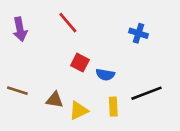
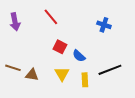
blue semicircle: (105, 75) -> (79, 56), turned 32
brown triangle: (55, 100) -> (32, 75), moved
yellow triangle: (79, 111) -> (62, 74), moved, turned -35

